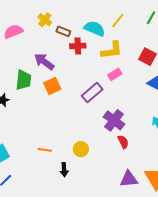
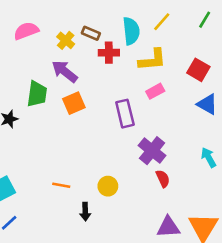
yellow cross: (45, 20) -> (66, 40), moved
cyan semicircle: (95, 29) -> (131, 31), turned 60
purple rectangle: (92, 93) -> (125, 114), turned -65

